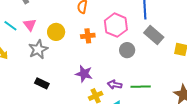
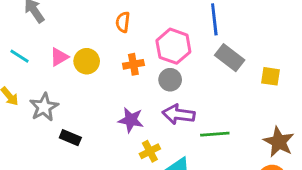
pink triangle: (30, 25) -> (59, 57), moved, turned 40
gray star: (38, 49) -> (44, 107), moved
gray circle: (127, 50) -> (170, 80), moved
purple arrow: (115, 85) -> (178, 114), moved, size x1.5

